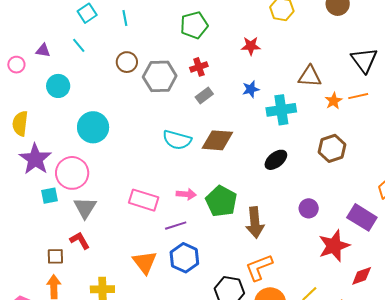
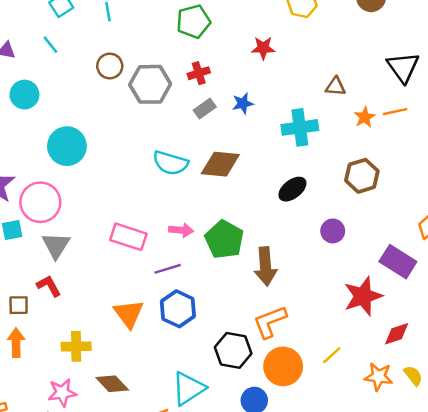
brown triangle: (310, 76) -> (335, 87), size x0.7
blue star: (251, 89) -> (243, 103), moved
purple circle: (309, 208) -> (333, 231), moved

